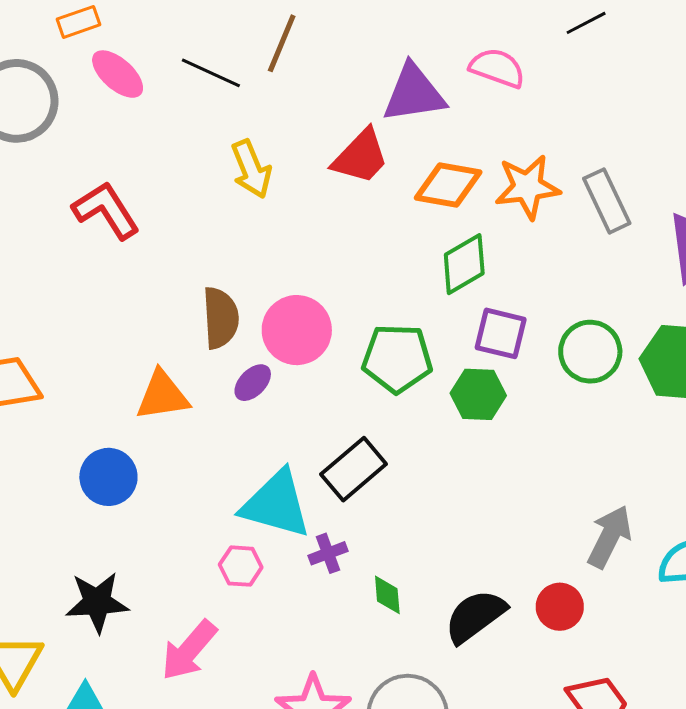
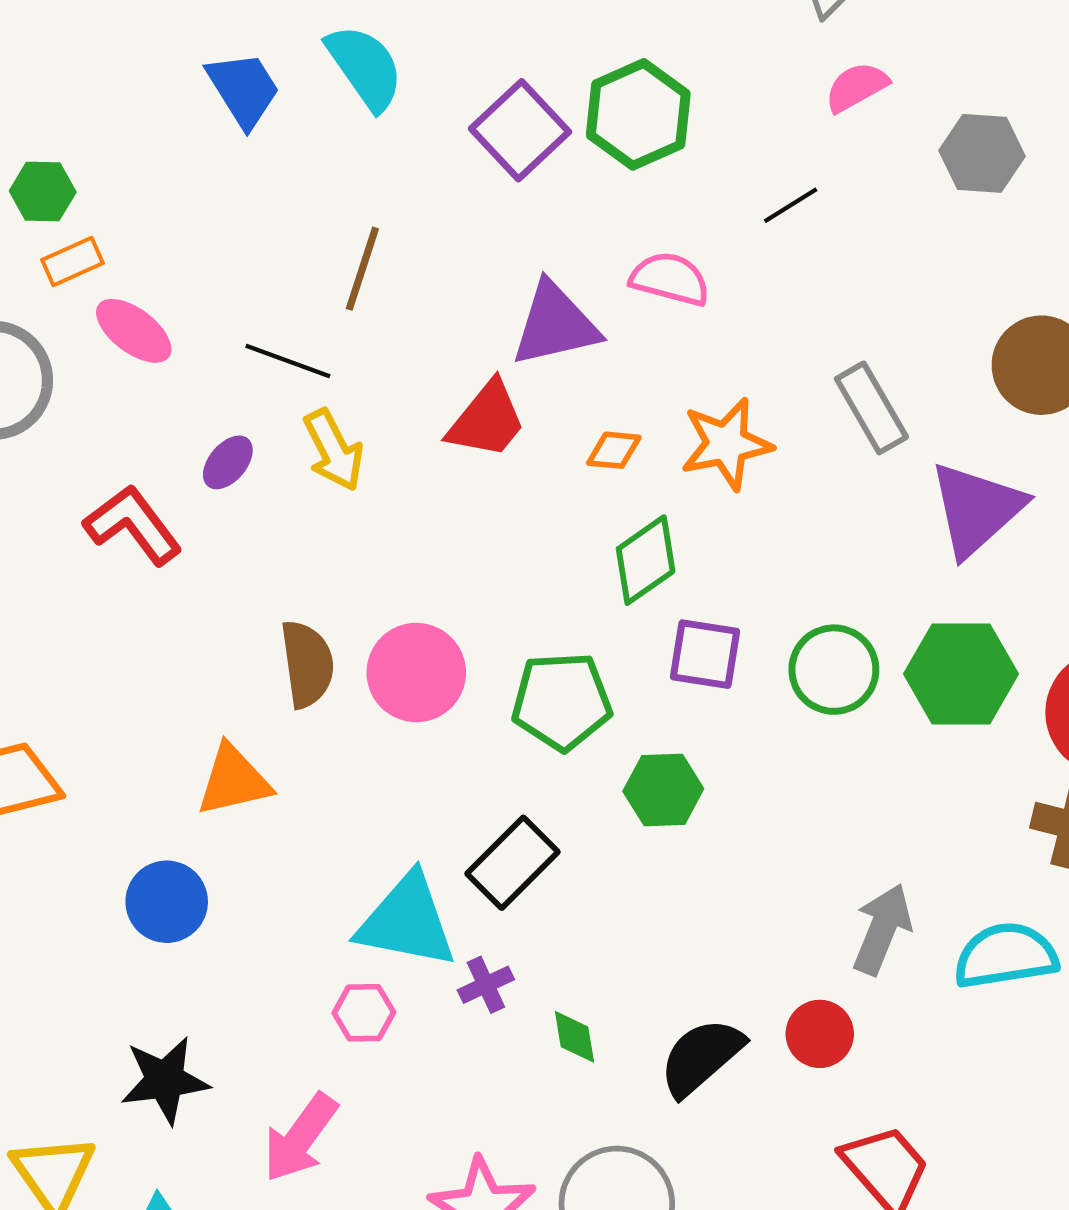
black line: (211, 73) -> (288, 361), moved
orange diamond: (448, 185) -> (614, 450), size x0.6
gray rectangle: (607, 201) -> (871, 408), moved
purple ellipse: (253, 383) -> (228, 462), moved
green hexagon: (478, 394) -> (663, 790), moved

